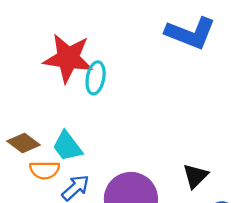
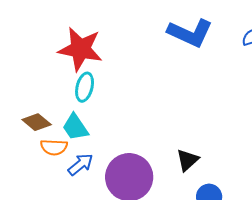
cyan ellipse: (96, 78) -> (85, 87), moved

